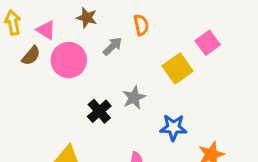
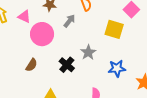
brown semicircle: (31, 56) -> (31, 65), moved
yellow square: (178, 69) -> (114, 29), turned -30

